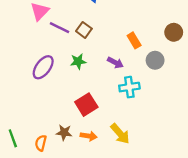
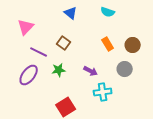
purple line: (59, 28) -> (39, 52), moved
brown circle: (174, 32) -> (133, 45), moved
orange rectangle: (134, 40) -> (108, 44), moved

